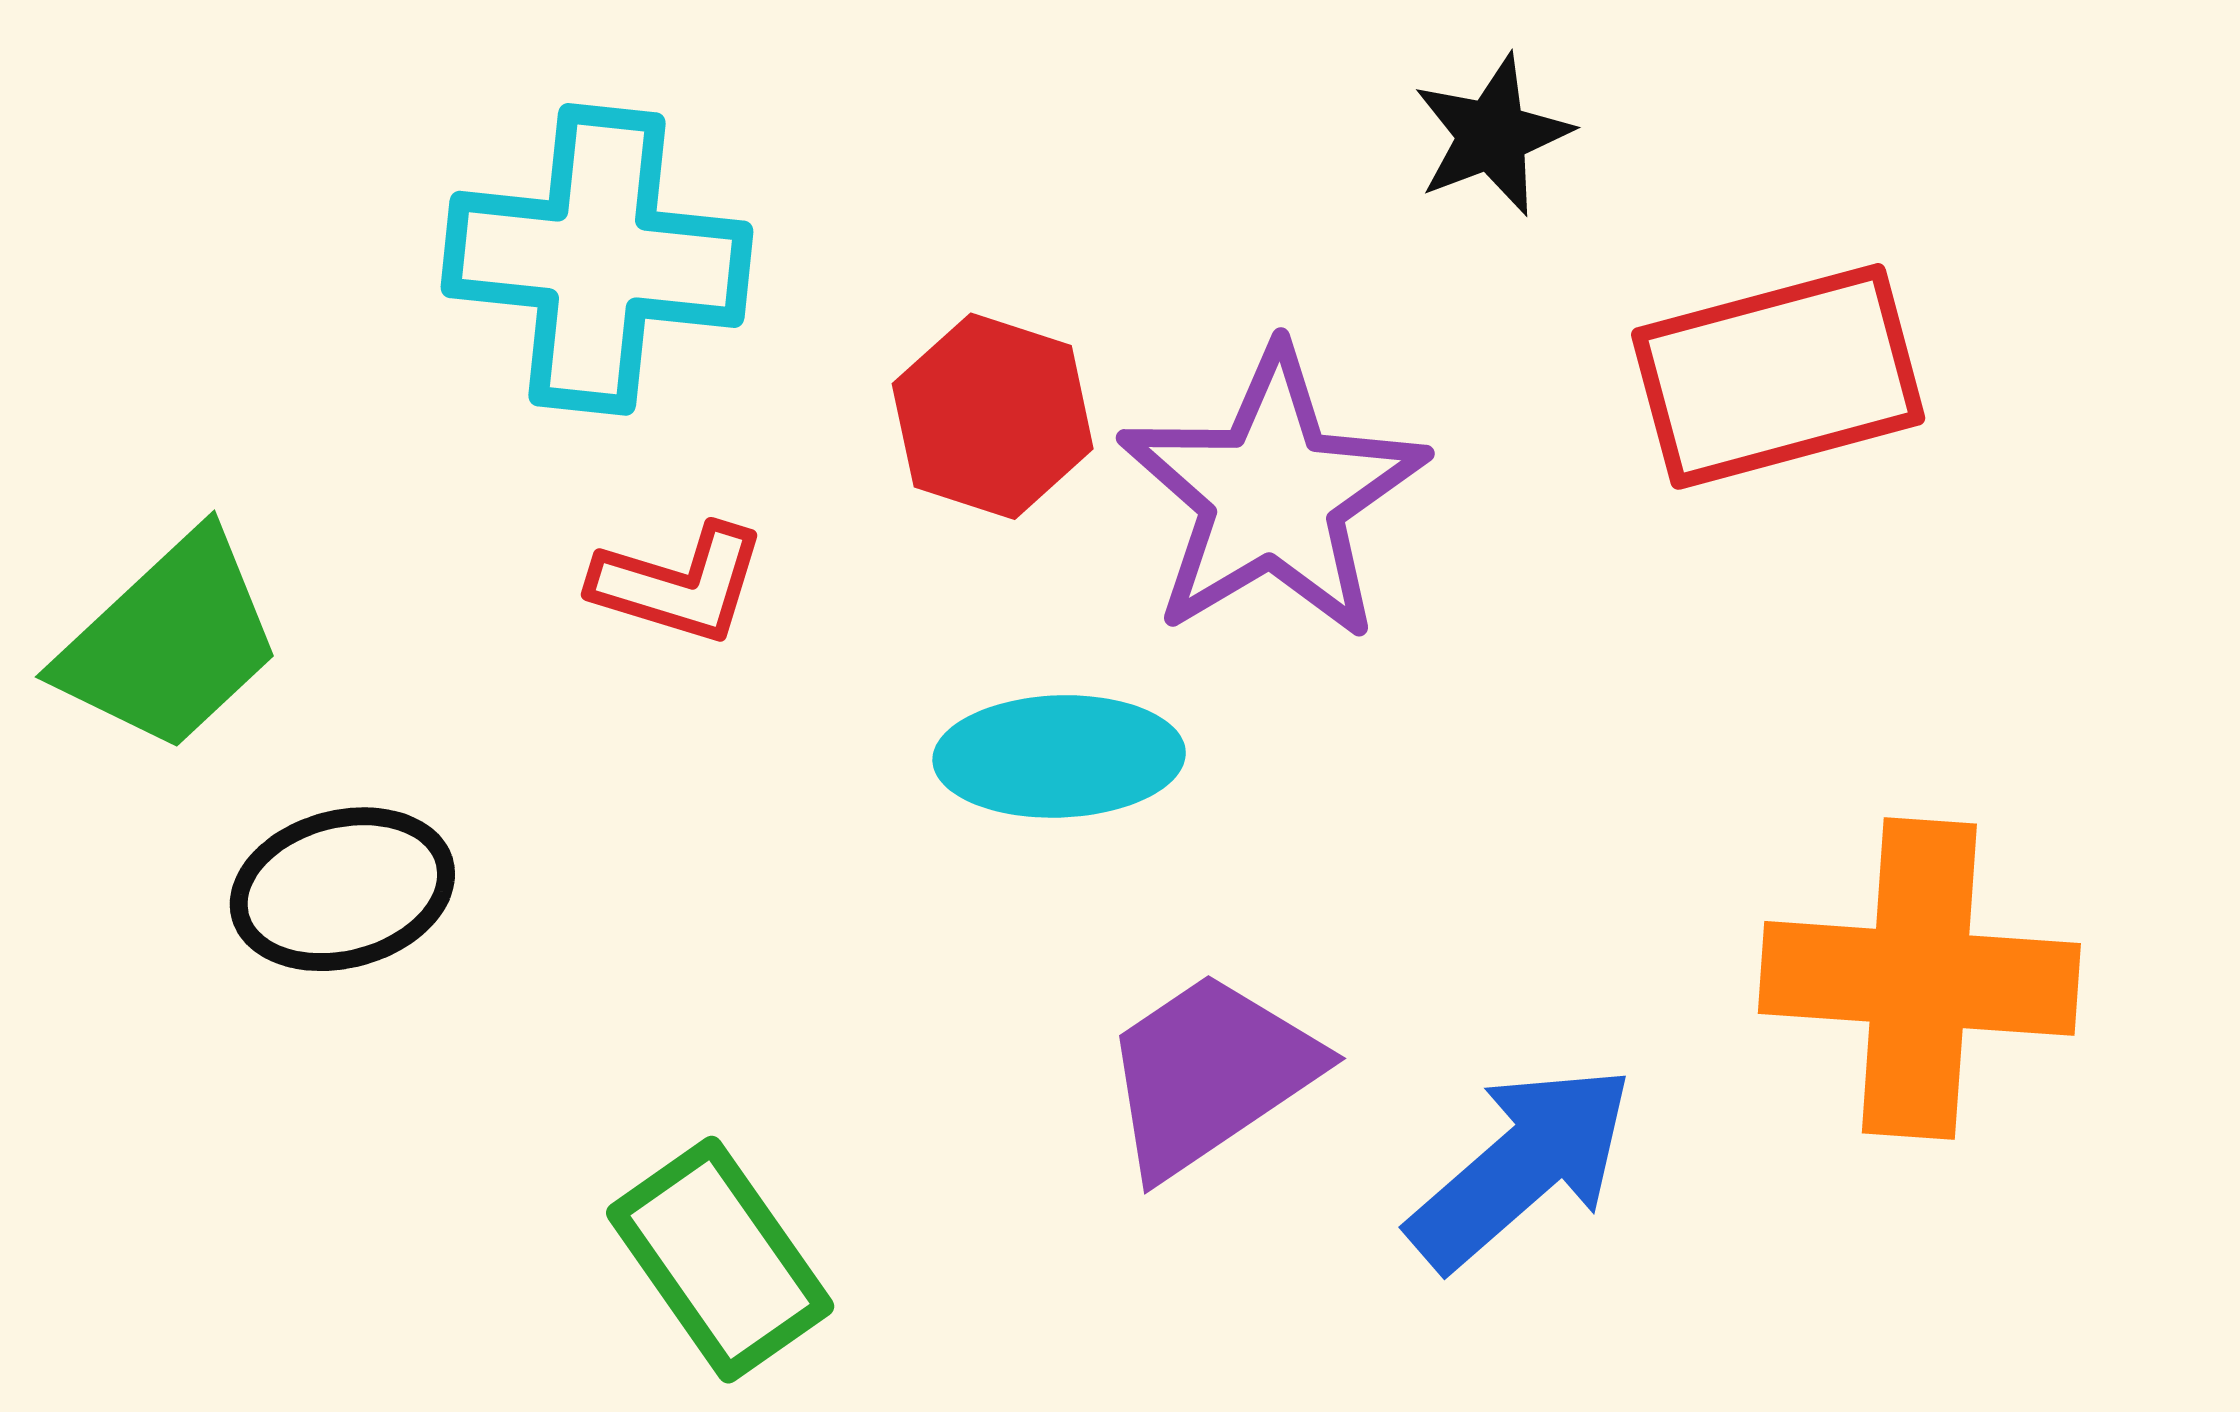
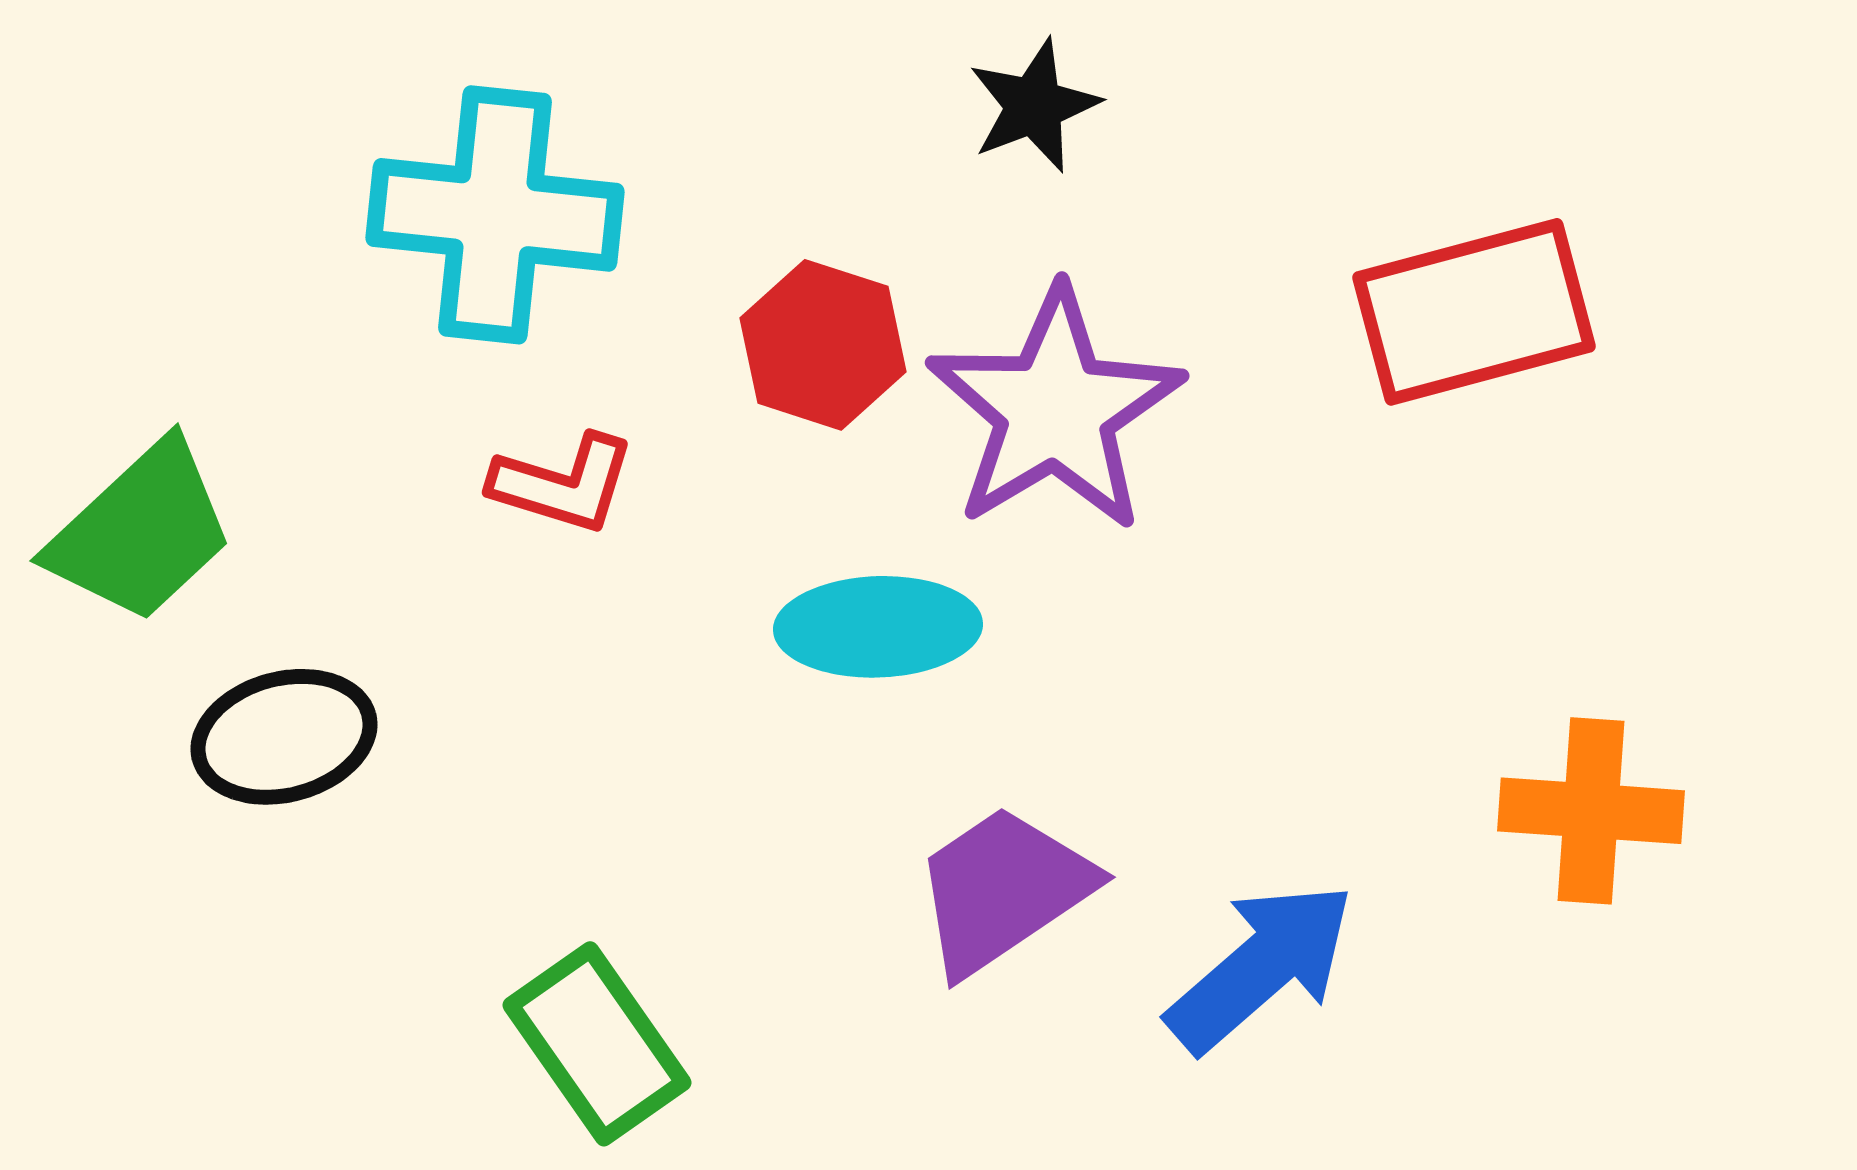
black star: (1492, 135) -> (1034, 106), moved
orange cross: (1919, 978) -> (1591, 811), size x0.7

